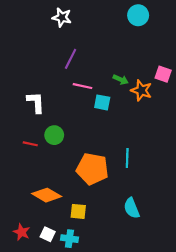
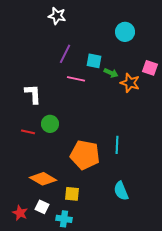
cyan circle: (138, 15) -> (125, 32), moved
cyan square: (102, 102) -> (94, 61), moved
white square: (48, 234) -> (42, 207), moved

